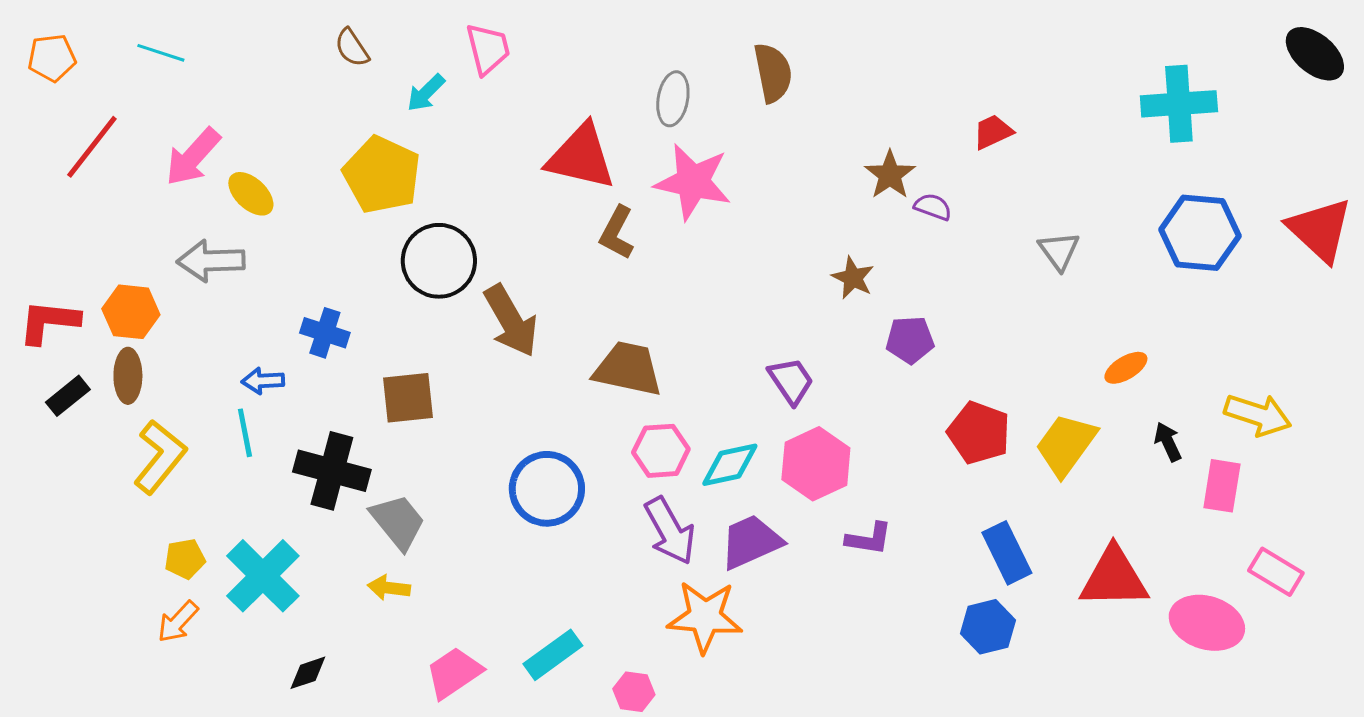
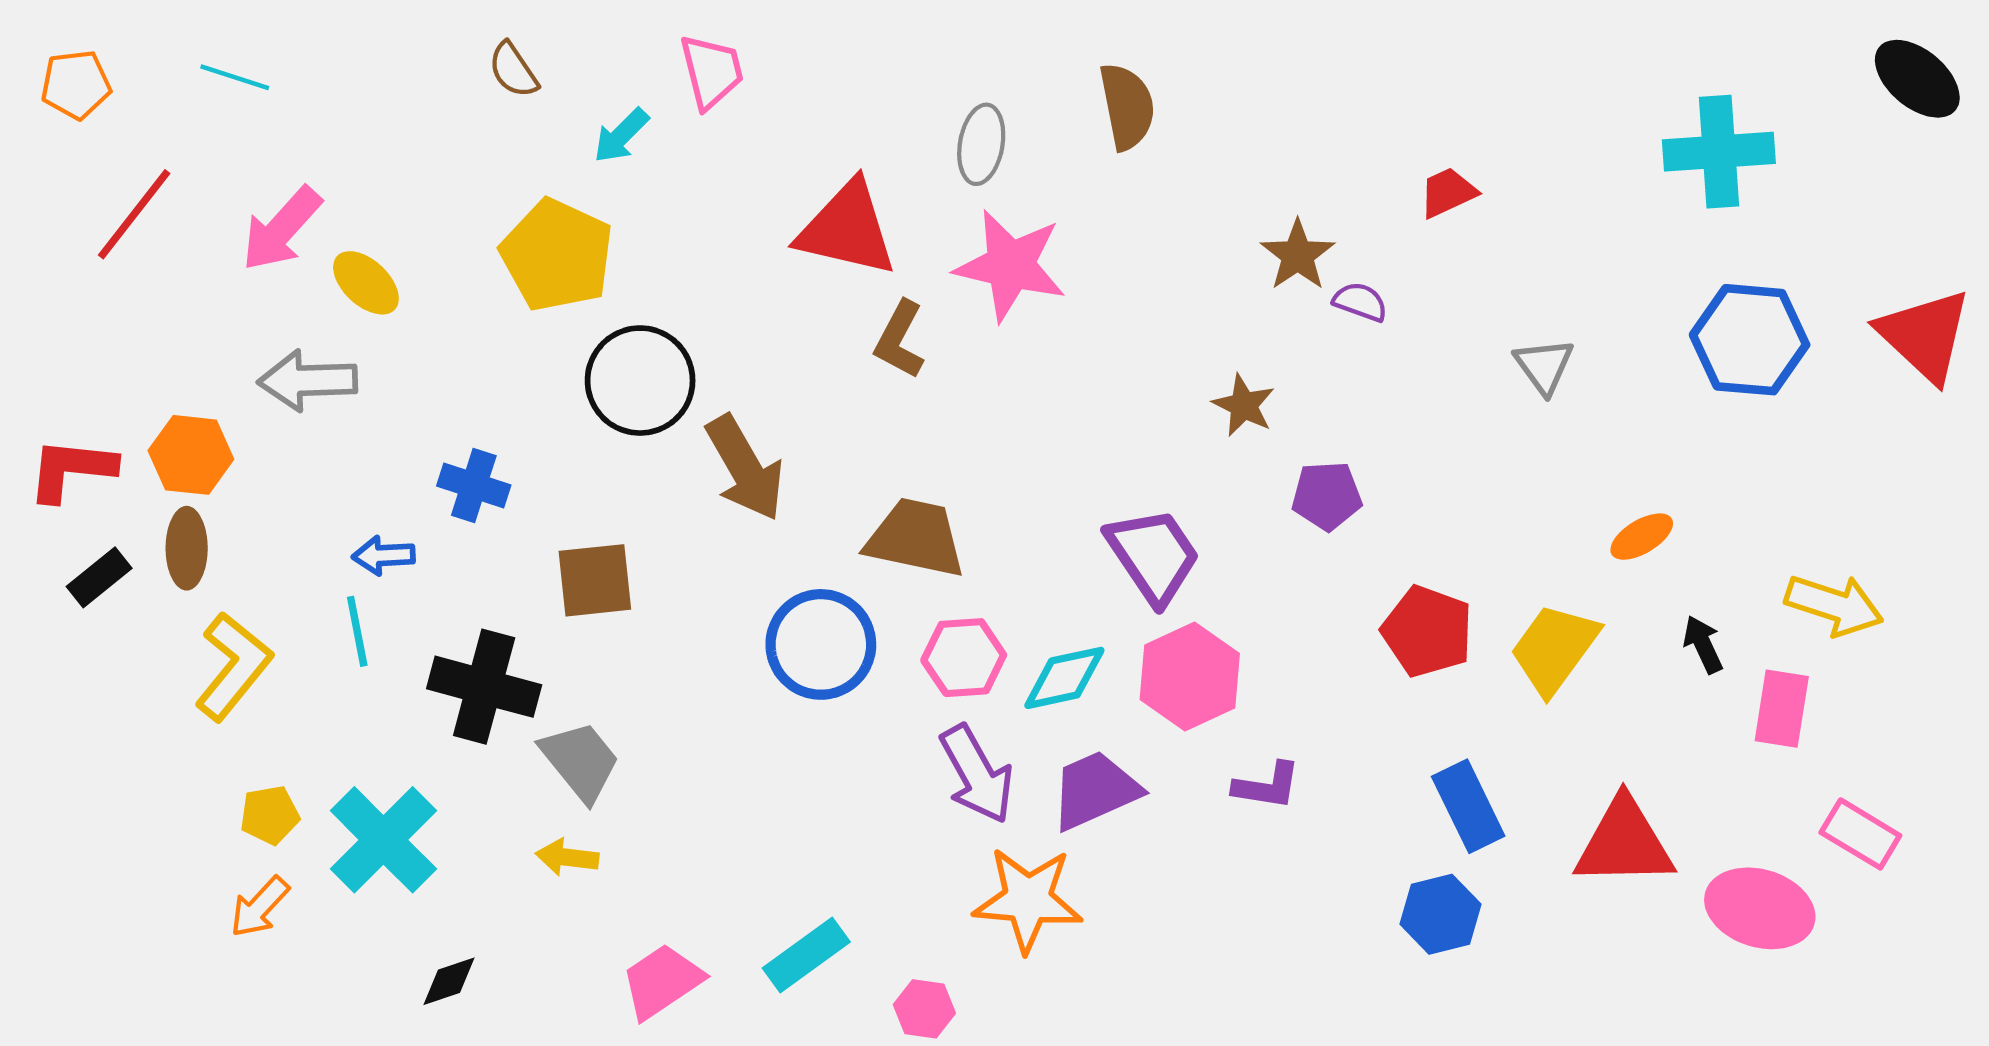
purple trapezoid: (791, 381) -> (1153, 555), size x1.4
blue circle: (547, 489) -> (821, 644), moved

